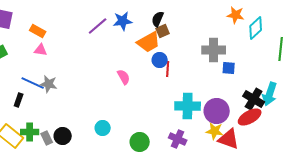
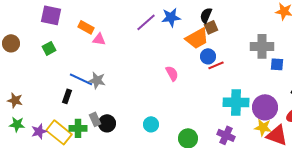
pink triangle: (41, 50) -> (99, 39), moved
red line: (168, 69) -> (216, 65), turned 63
black circle: (63, 136) -> (107, 123), moved
gray rectangle: (47, 138) -> (95, 119), moved

